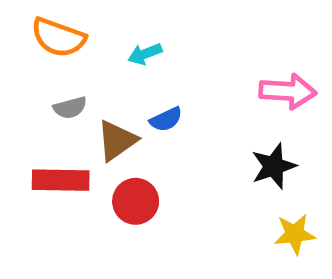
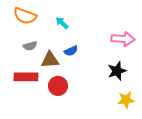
cyan arrow: (145, 54) -> (62, 23), turned 64
brown triangle: (117, 140) -> (50, 60), turned 30

